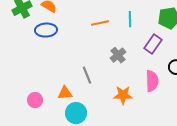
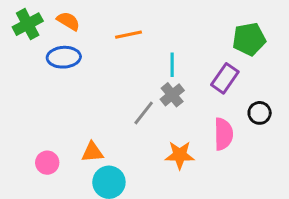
cyan line: (130, 19) -> (172, 65), moved
orange line: (100, 23) -> (129, 35), moved
gray line: (87, 75) -> (144, 113), moved, turned 60

